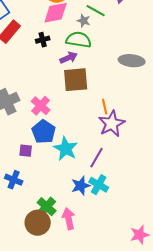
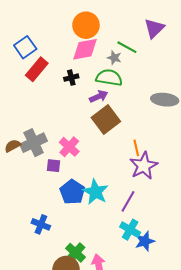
brown square: (76, 80) -> (106, 120), turned -32
blue pentagon: (44, 132) -> (72, 192), moved
purple square: (26, 151) -> (53, 166), moved
blue star: (81, 186) -> (145, 241), moved

